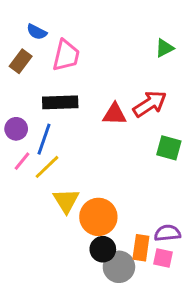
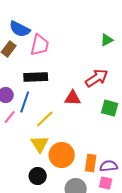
blue semicircle: (37, 32) -> (20, 29), size x1.5
red triangle: (115, 114) -> (73, 98), moved
yellow line: (47, 167) -> (45, 119), moved
orange rectangle: (141, 248) -> (91, 163), moved
black circle: (103, 249) -> (38, 176), moved

